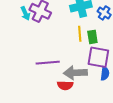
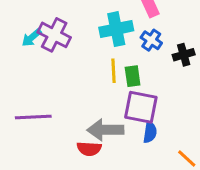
cyan arrow: (25, 13) -> (31, 38), turned 72
purple line: (48, 63) -> (33, 117), moved

